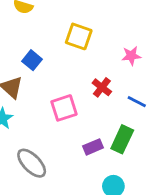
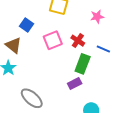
pink square: (64, 108) -> (53, 40), moved
green rectangle: (122, 139) -> (83, 64), moved

